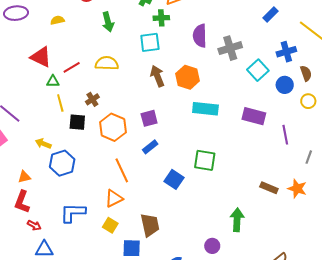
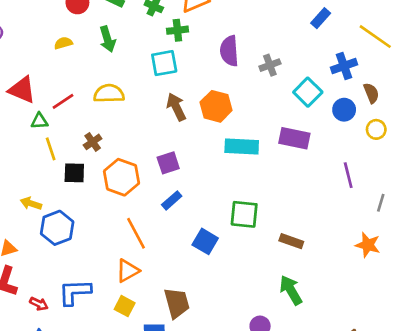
yellow semicircle: (57, 20) -> (63, 43), moved
gray cross: (230, 48) -> (270, 65), size x0.7
purple rectangle: (254, 116) -> (294, 138), moved
brown rectangle: (269, 188) -> (291, 241), moved
green arrow: (237, 220) -> (291, 290), turned -30
red arrow: (34, 225) -> (39, 304), moved

